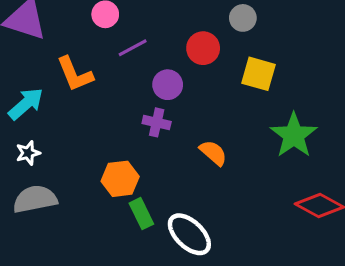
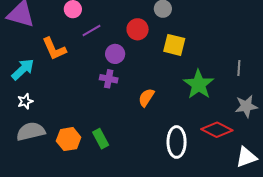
orange semicircle: (213, 153) -> (146, 97), turned -96
orange hexagon: (120, 179) -> (69, 139), moved
white ellipse: (189, 234) -> (177, 142), moved, turned 48

